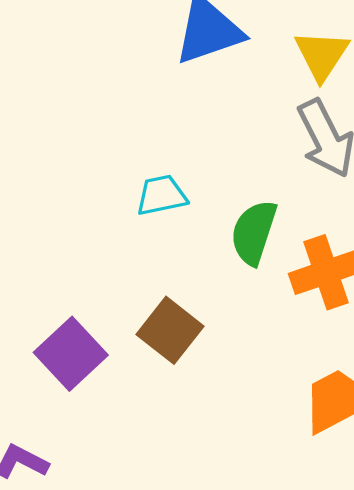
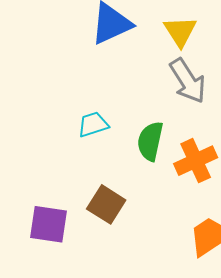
purple square: (71, 354) -> (49, 224), turned -33

